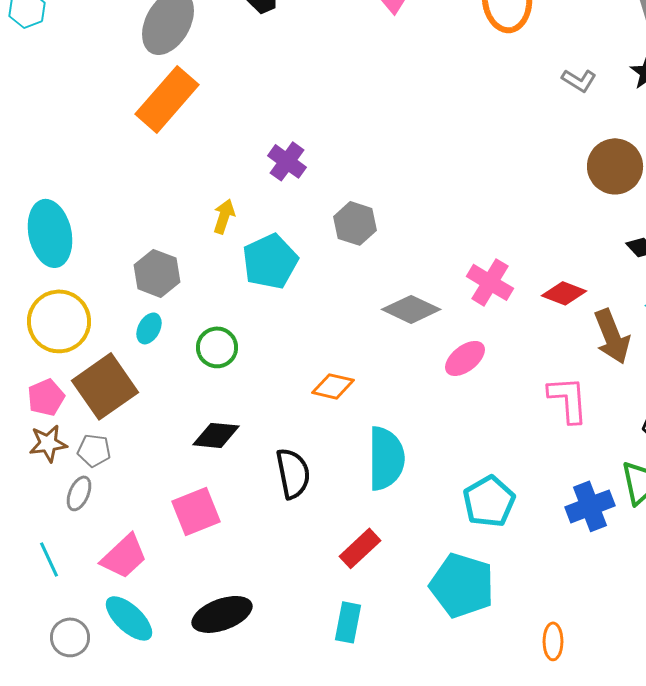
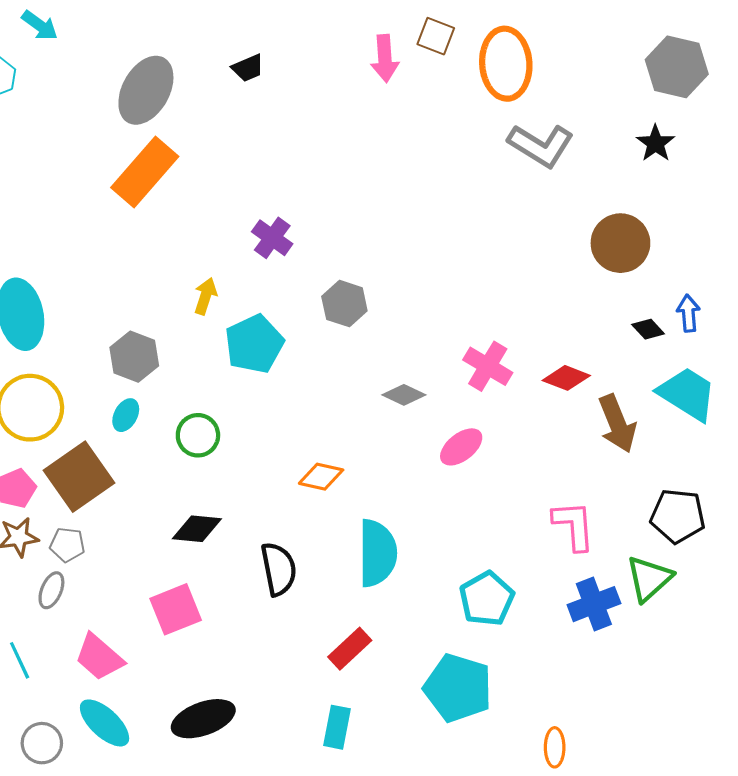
gray L-shape: (579, 80) -> (541, 145), moved, size x1.8
gray diamond: (411, 309) -> (404, 395), size x0.7
pink L-shape: (568, 399) -> (574, 525), moved
pink trapezoid: (124, 556) -> (99, 657), turned 84

